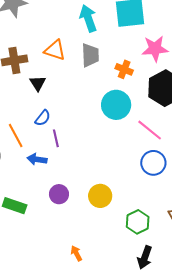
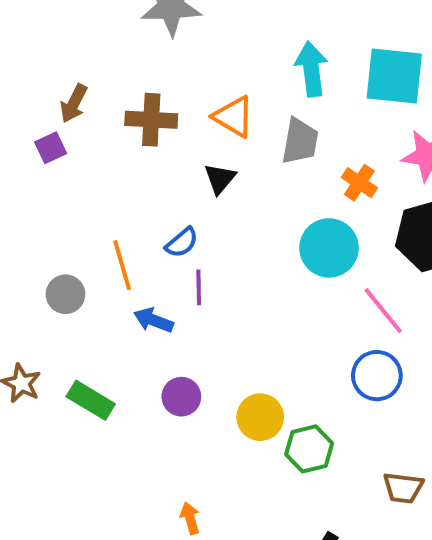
black triangle: (38, 83) -> (220, 179), moved
green hexagon: (138, 222) -> (309, 449), moved

